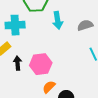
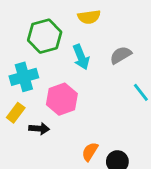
black arrow: (18, 63) -> (39, 129), turned 112
pink hexagon: (41, 64) -> (62, 99), moved

